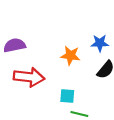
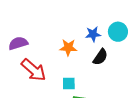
red arrow: (29, 77) -> (34, 70), turned 40

